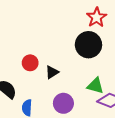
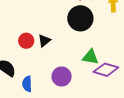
black triangle: (52, 72) -> (44, 41), moved

